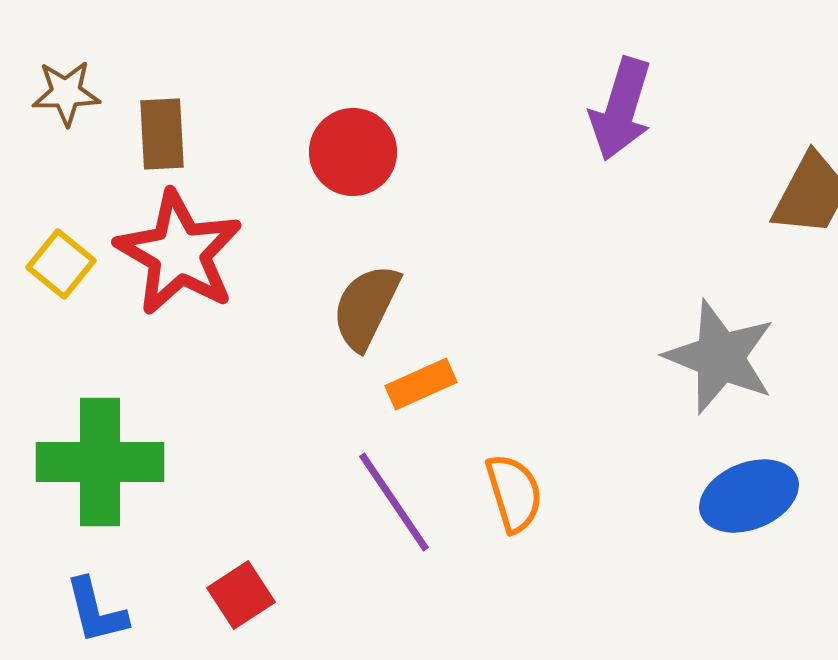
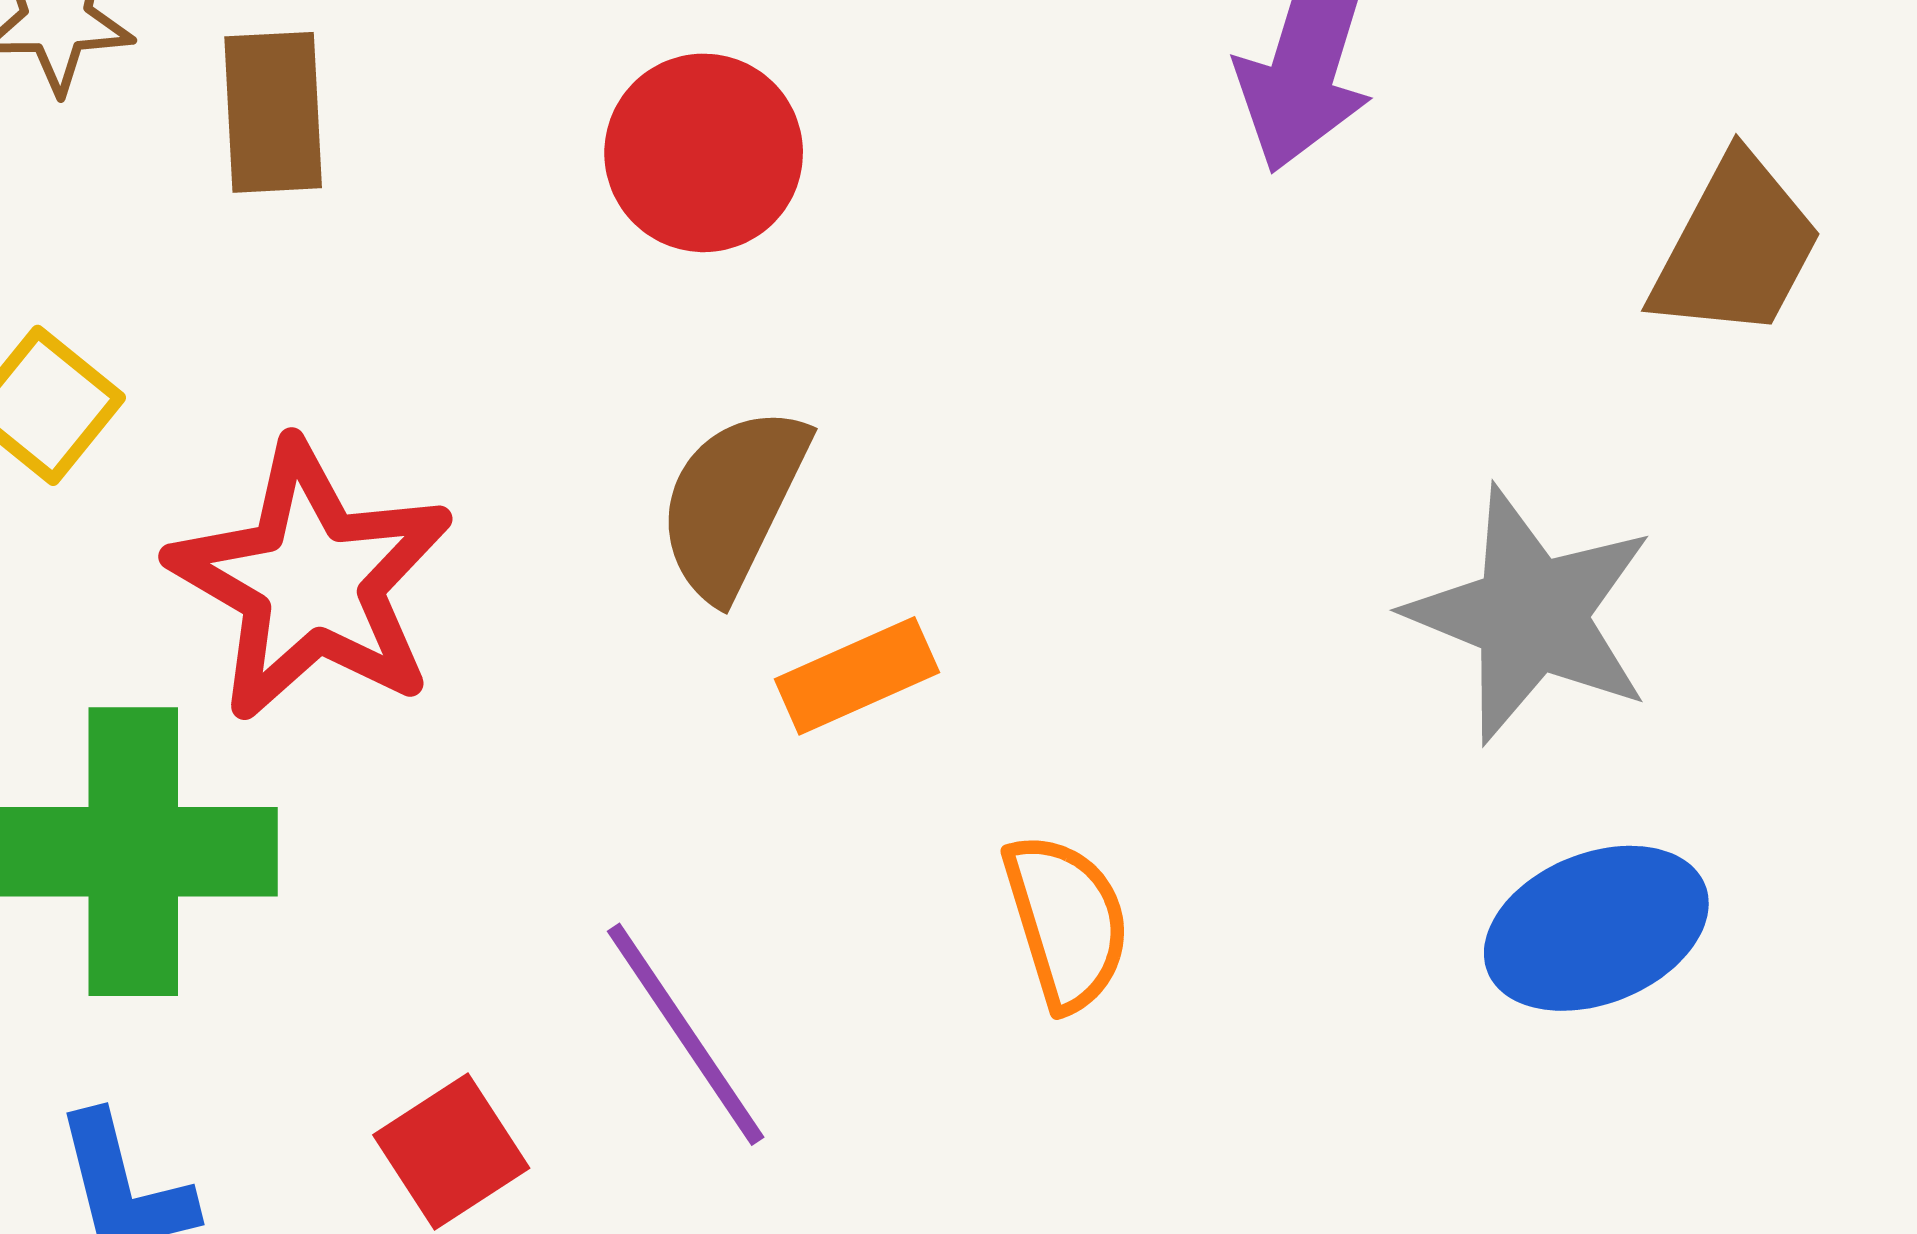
red star: (179, 253) -> (311, 581), moved
purple line: (394, 502) -> (686, 1034), moved

